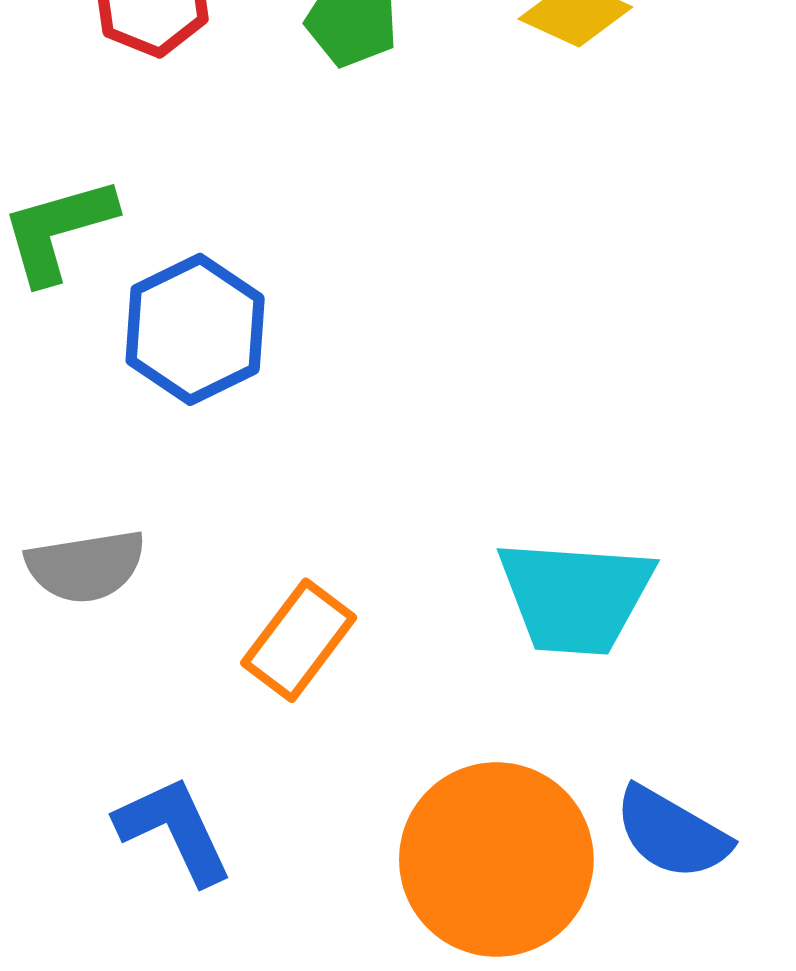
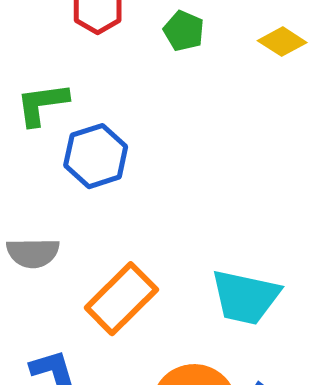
orange rectangle: (299, 640) -> (121, 299), size x1.4

